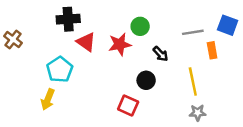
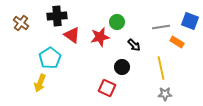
brown cross: (13, 40) -> (21, 23), moved
orange rectangle: (212, 50) -> (177, 42), turned -48

